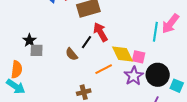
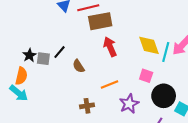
black star: (29, 40) -> (29, 55), moved
black line: (86, 42) -> (59, 52), moved
yellow diamond: (123, 54) -> (149, 45), moved
purple star: (134, 76) -> (129, 104), moved

